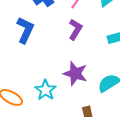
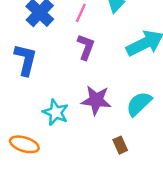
cyan star: (45, 90) -> (56, 112), moved

